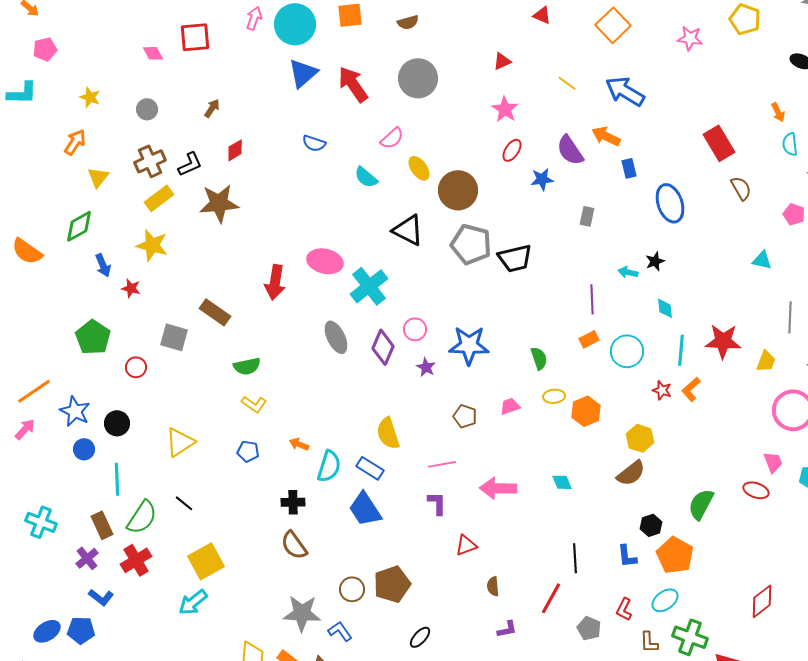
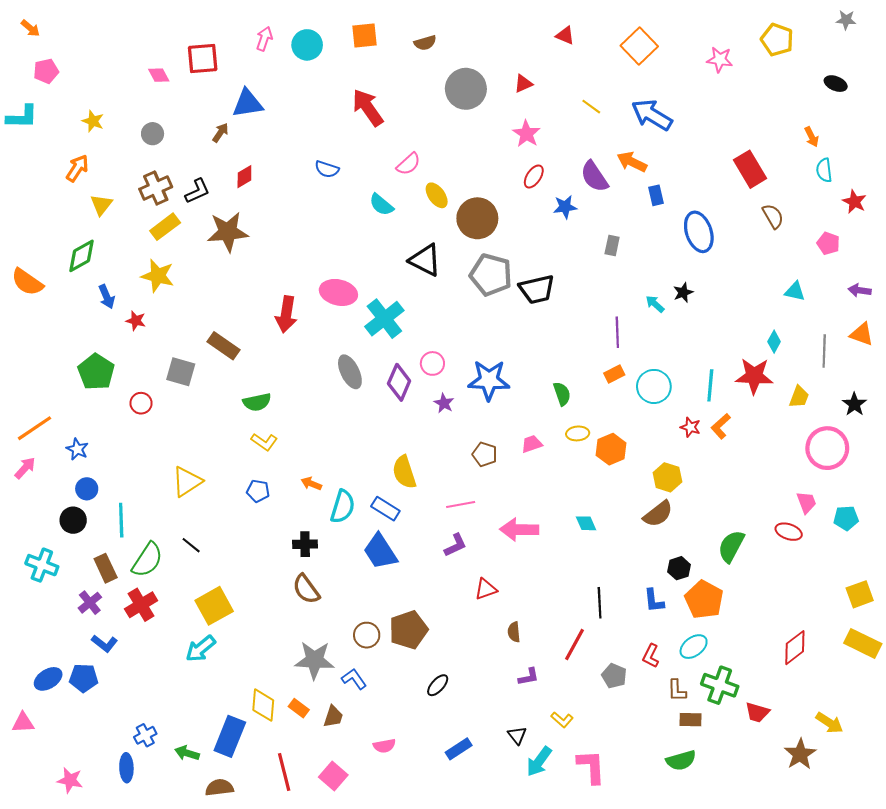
cyan circle: (295, 24) -> (307, 45), size x0.7
blue triangle: (303, 73) -> (248, 103), moved, turned 32
gray circle: (418, 78) -> (466, 89), moved
cyan arrow: (628, 272) -> (655, 304), turned 30
cyan diamond: (665, 308) -> (774, 342), moved, turned 35
blue star: (75, 411) -> (77, 449), size x0.7
black circle: (117, 423) -> (73, 520), moved
purple L-shape: (437, 503) -> (455, 545), turned 65

